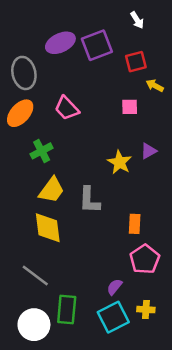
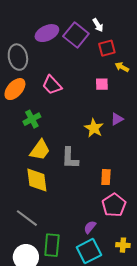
white arrow: (137, 20) -> (98, 25), moved
purple square: (97, 45) -> (76, 35), turned -30
yellow cross: (146, 310) -> (123, 245), moved

